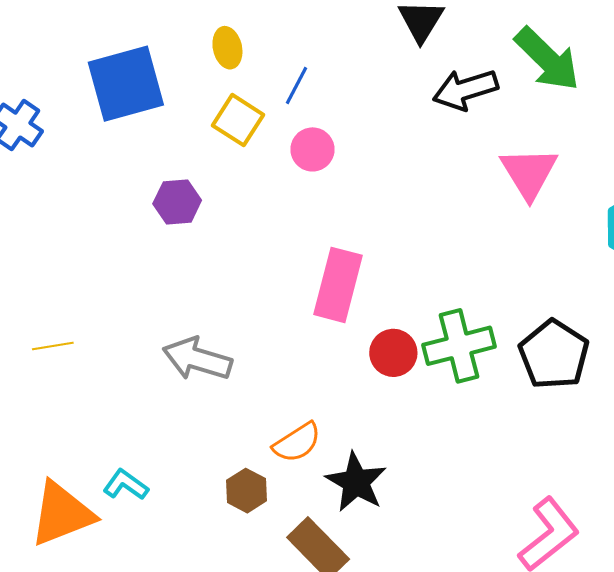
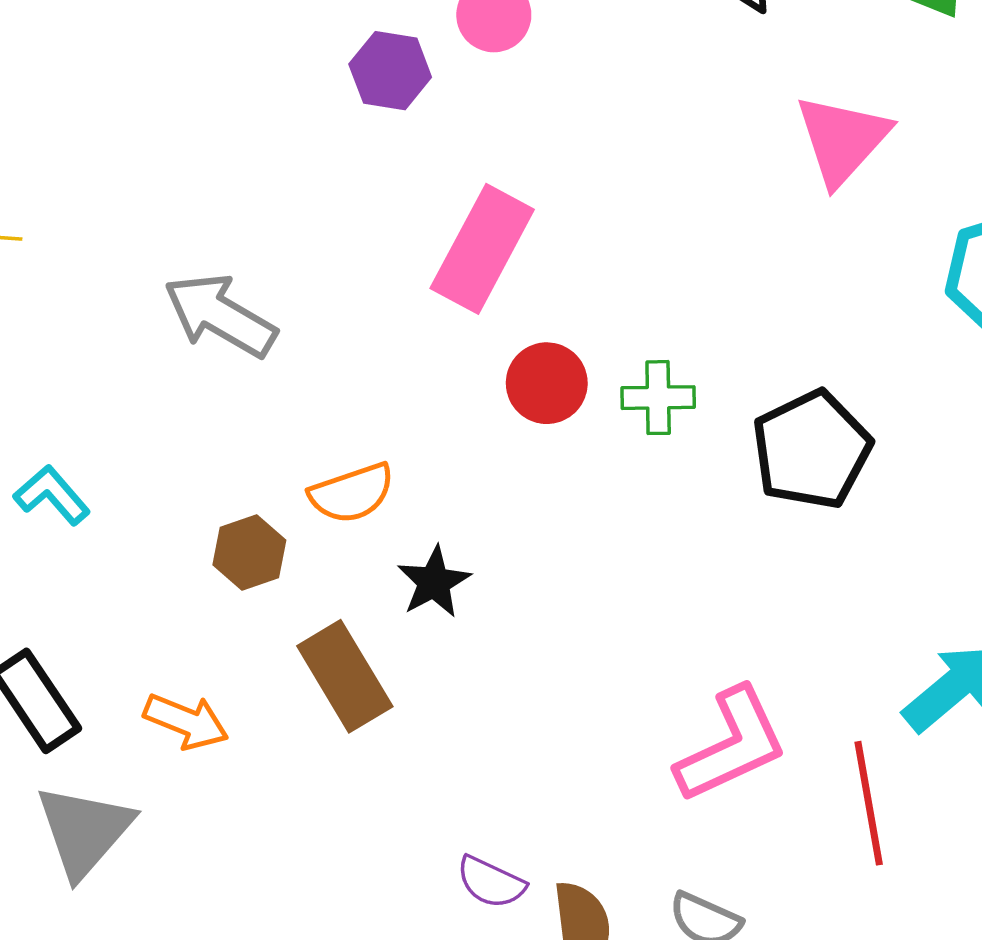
purple hexagon: (177, 202) -> (390, 71), moved
green cross: (459, 346) -> (658, 398), size x0.6
black star: (356, 482) -> (434, 582), size x0.7

